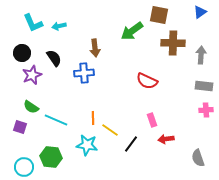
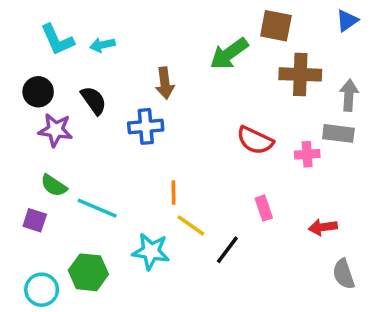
purple star: (32, 75) -> (55, 130), turned 30
gray rectangle: (204, 86) -> (338, 133), moved
pink cross: (206, 110) -> (307, 154), moved
orange line: (93, 118) -> (174, 192), moved
red arrow: (166, 139) -> (323, 227), moved

